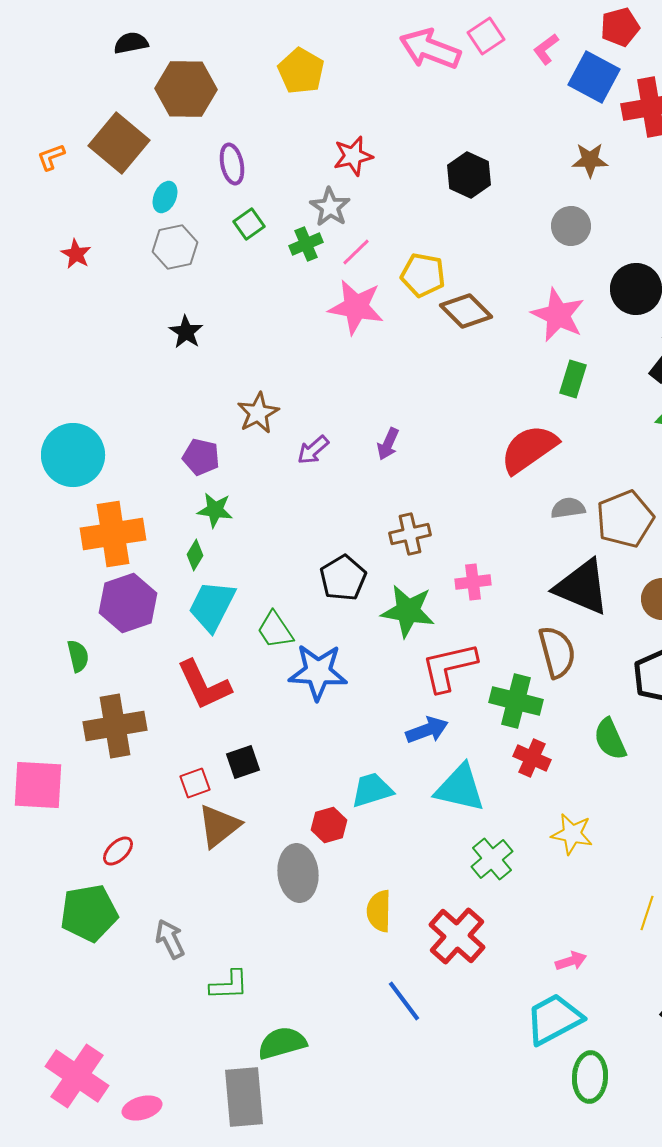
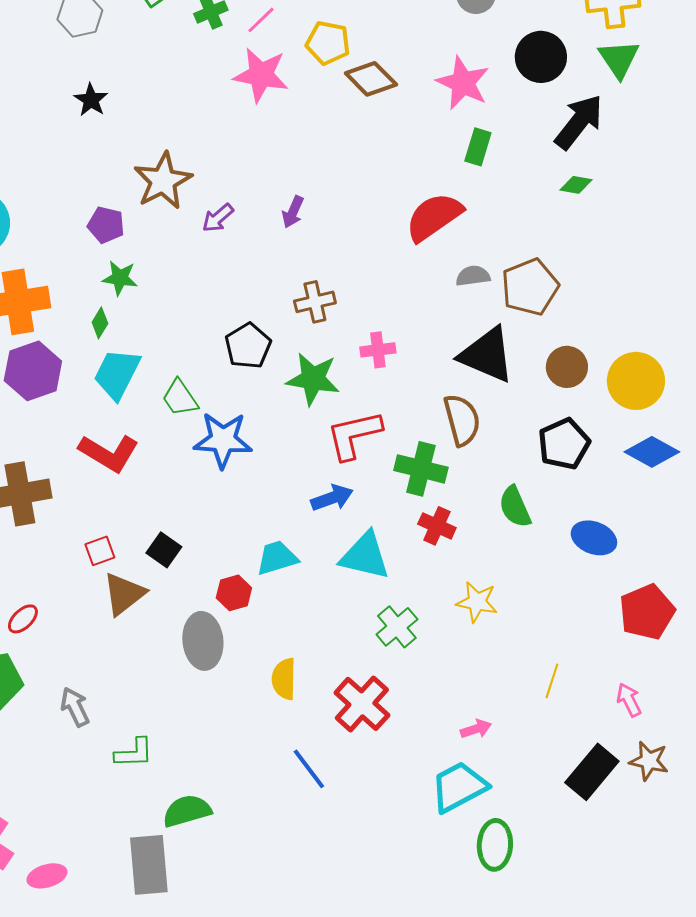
brown star: (258, 413) -> (163, 181), size x1.4
red L-shape: (204, 685) -> (109, 453), turned -34
black square: (243, 762) -> (164, 550), moved, turned -36

